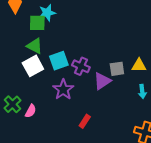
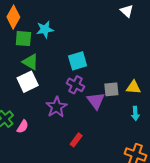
green square: (37, 23) -> (23, 39), moved
cyan square: (59, 61) -> (78, 61), moved
purple triangle: (102, 81) -> (96, 101), turned -36

